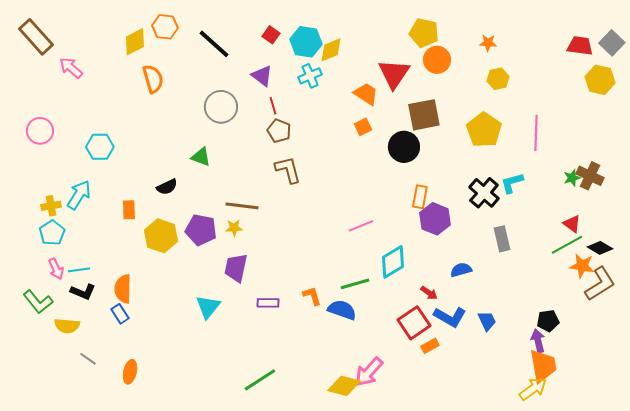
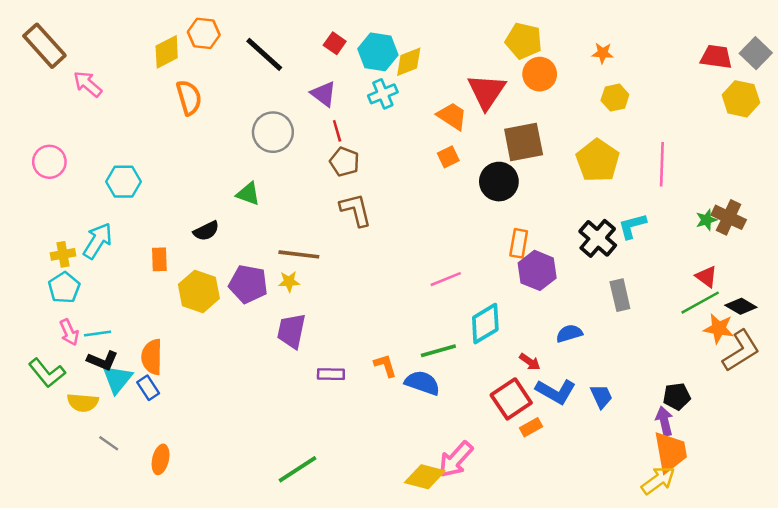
cyan triangle: (208, 307) -> (117, 379), moved
green line: (260, 380) -> (298, 469), moved

